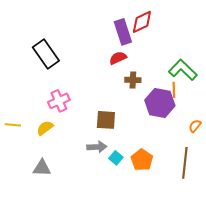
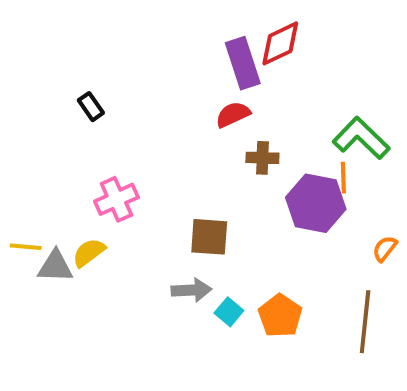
black rectangle: (46, 54) -> (91, 107), size x0.5
gray triangle: (42, 168) -> (55, 266), moved

